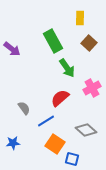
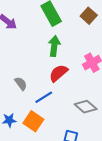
green arrow: (67, 68) -> (54, 46), moved, turned -138
orange square: (55, 144) -> (33, 121), moved

